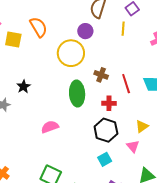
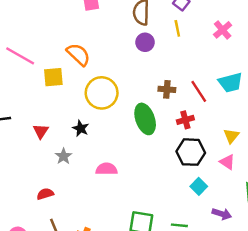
purple circle: (85, 31) -> (145, 42), moved
yellow circle: (71, 53) -> (102, 93), moved
pink semicircle: (50, 127) -> (106, 169), moved, turned 36

